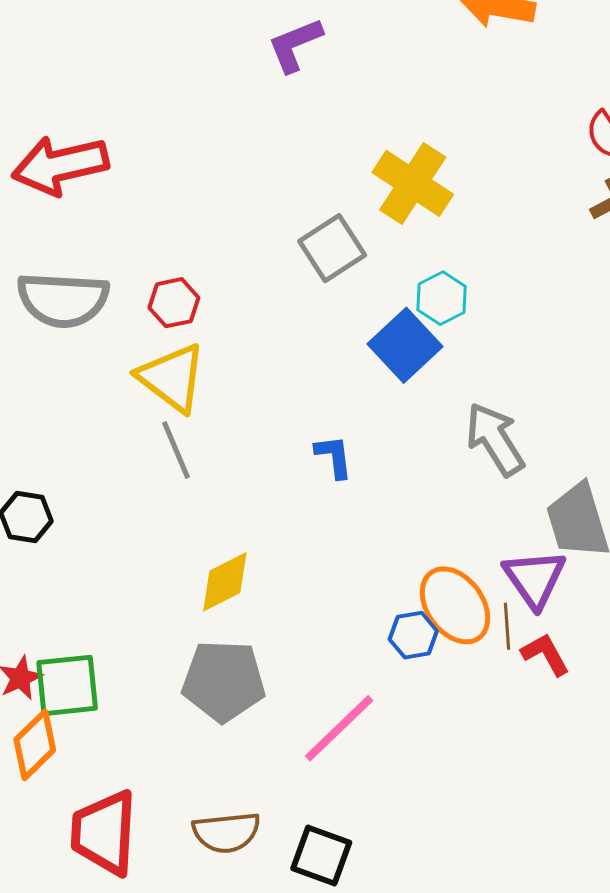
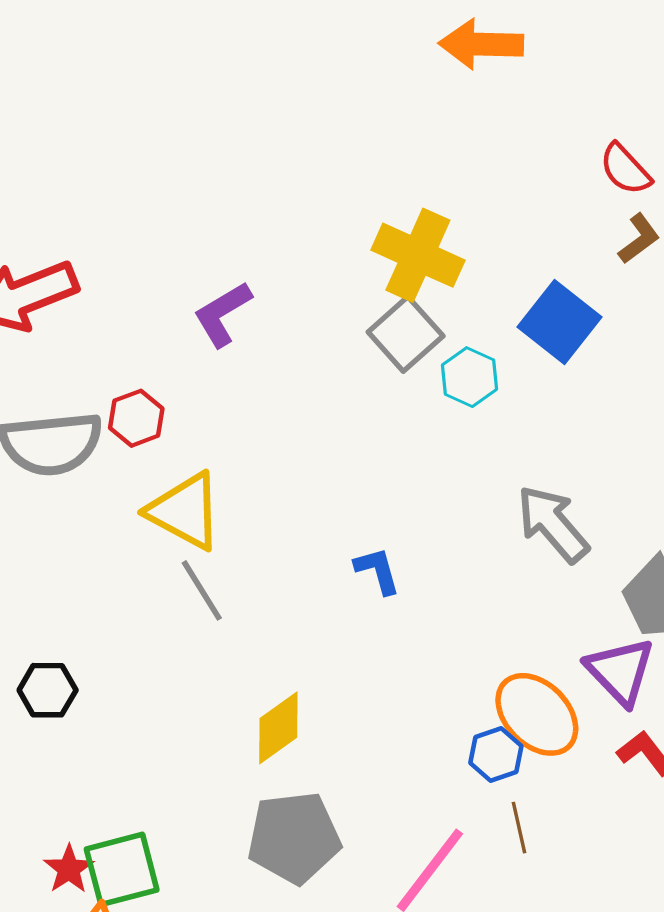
purple L-shape: (295, 45) -> (223, 314), moved
gray square: (332, 248) -> (406, 334), moved
red hexagon: (174, 303) -> (136, 418), moved
blue square: (405, 345) -> (560, 322), moved
brown line: (507, 626) -> (519, 828), moved

